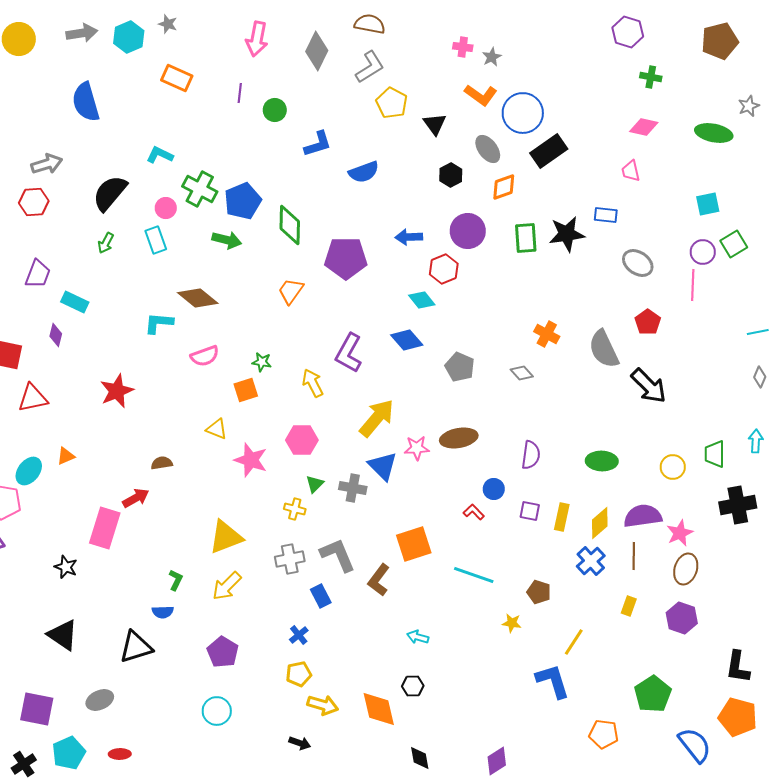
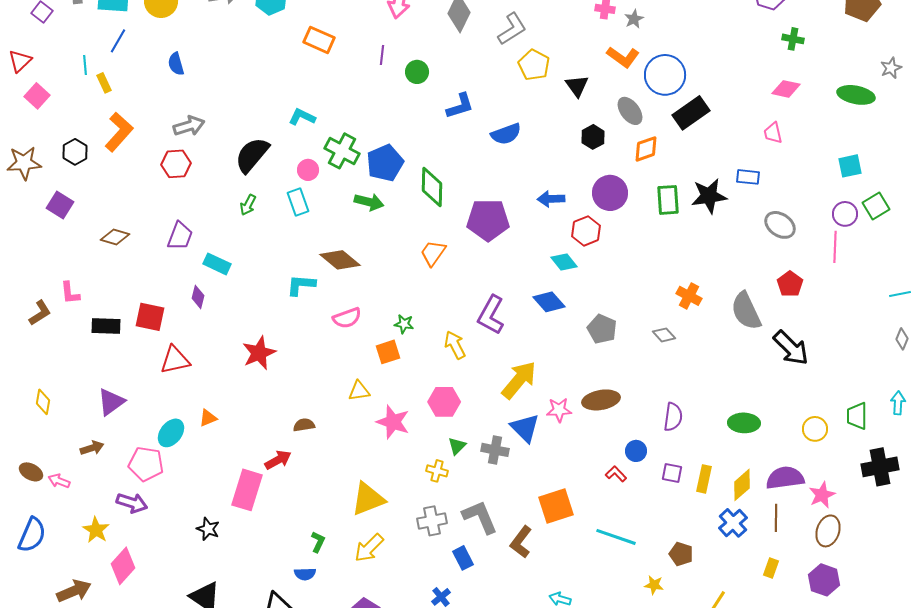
blue semicircle: (86, 102) -> (176, 64), moved, size x0.6
yellow triangle: (217, 429) -> (359, 391), turned -30

